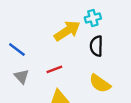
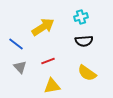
yellow arrow: (67, 31) -> (43, 27), moved
black semicircle: (96, 46) -> (84, 41), turned -96

